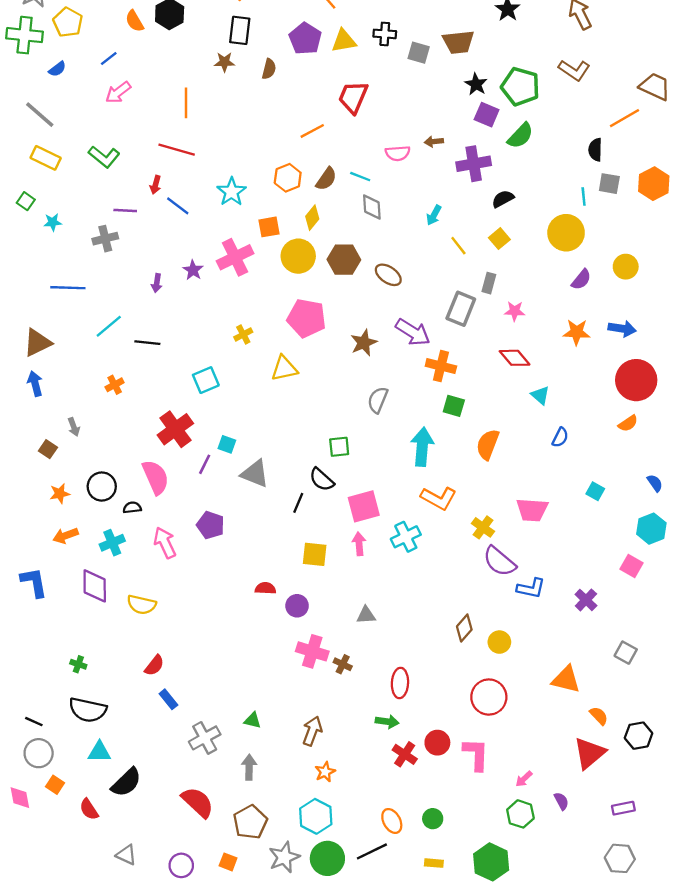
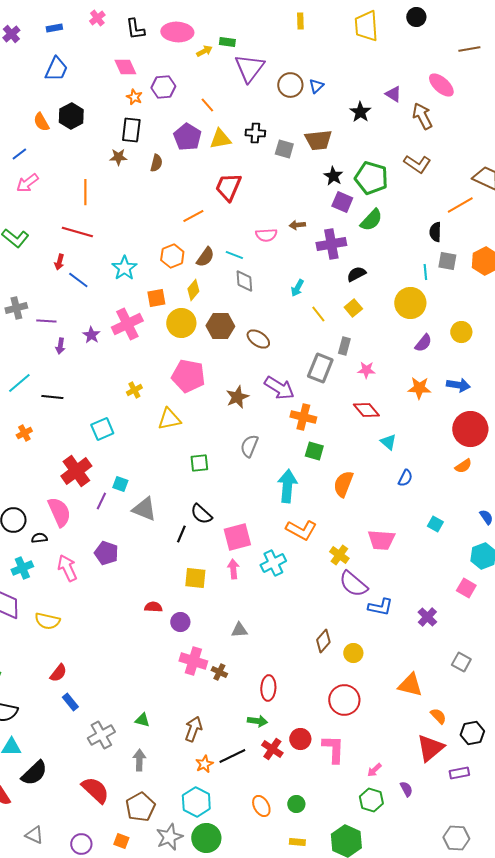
purple line: (125, 211) -> (46, 321), moved
green square: (339, 447) -> (199, 463), moved
purple rectangle: (623, 808) -> (459, 773), moved
black line: (372, 851) -> (232, 756), moved

